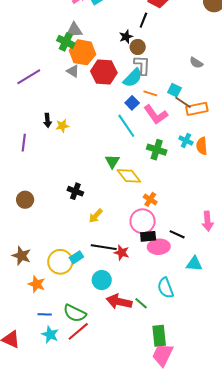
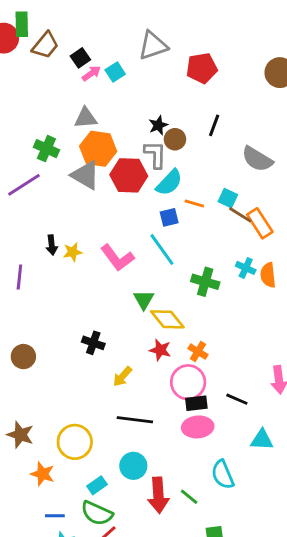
black line: (143, 20) -> (214, 125), moved
green cross: (66, 42) -> (46, 149), moved
gray semicircle: (196, 63) -> (257, 159), size x1.6
gray L-shape: (142, 65) -> (155, 155), moved
gray triangle: (73, 71) -> (85, 175), size x1.6
blue square: (132, 103) -> (169, 217), turned 32
orange rectangle: (197, 109) -> (260, 223), turned 70
pink L-shape: (156, 115) -> (117, 258), moved
pink ellipse: (159, 247) -> (198, 427), moved
red star: (122, 253) -> (160, 350), moved
cyan rectangle: (76, 257) -> (97, 485), moved
red arrow: (119, 302) -> (158, 495), turned -105

